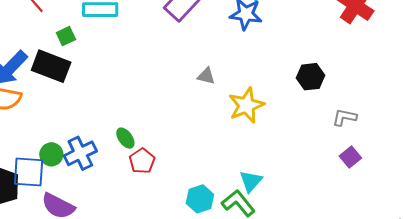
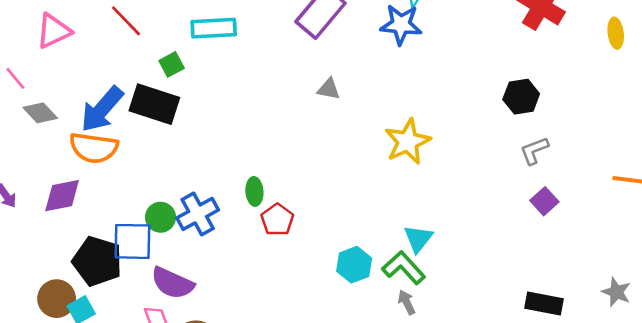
gray triangle: (206, 76) -> (329, 89), moved
black hexagon: (310, 77) -> (521, 97), moved
gray L-shape: (344, 117) -> (534, 151), turned -30
green ellipse: (125, 138) -> (254, 191), turned 35

